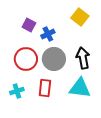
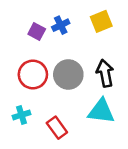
yellow square: (80, 17) -> (101, 21), turned 30
blue cross: (48, 34) -> (61, 25), moved
red rectangle: (45, 88) -> (57, 128), moved, turned -42

